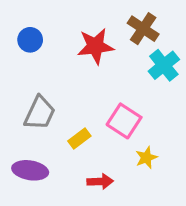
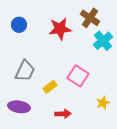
yellow star: (146, 158) -> (103, 103), moved

